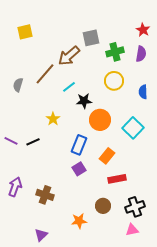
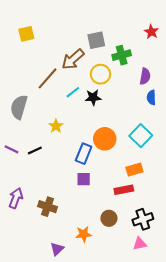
purple semicircle: (141, 54) -> (145, 76), moved
yellow circle: (114, 81) -> (100, 74), moved
gray semicircle: (18, 85) -> (19, 107), moved, size x1.6
black star: (84, 101) -> (93, 97), moved
orange circle: (100, 120) -> (105, 139), moved
orange rectangle: (107, 156) -> (134, 170), moved, turned 35
purple square: (79, 169) -> (84, 179), turned 32
purple triangle: (41, 235) -> (57, 249), moved

